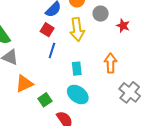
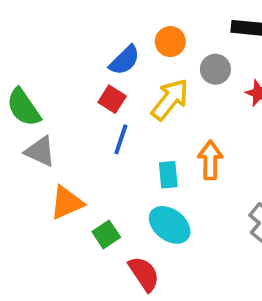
yellow arrow: (77, 29) -> (170, 99), turned -135
orange arrow: (111, 63) -> (210, 160), moved

